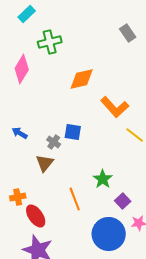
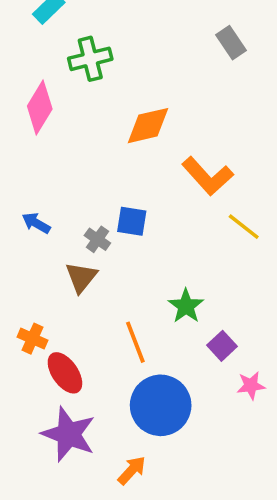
orange cross: (18, 197) -> (32, 339), turned 35
blue circle: (109, 234) -> (161, 405), moved

